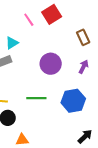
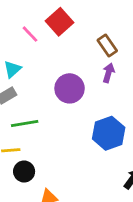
purple arrow: (83, 67) -> (109, 73), moved
green line: (36, 98) -> (25, 123), moved

